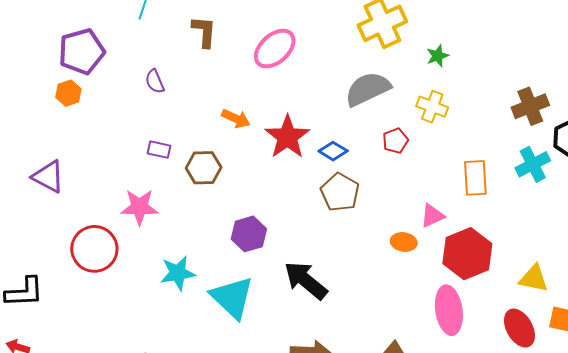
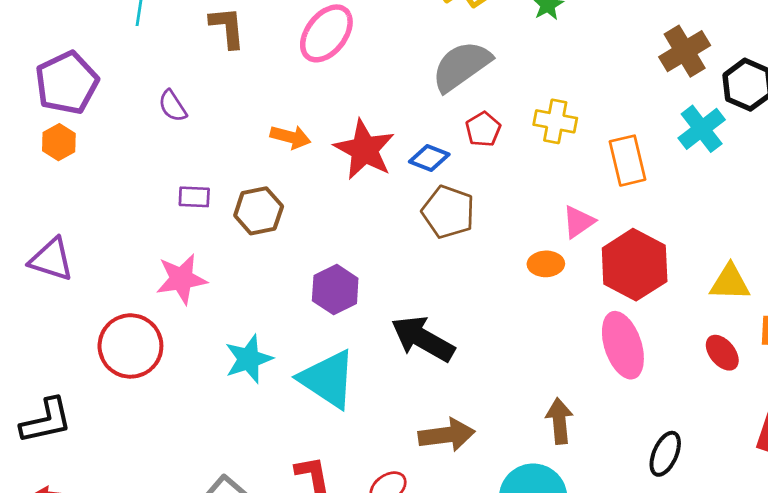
yellow cross: (432, 107) -> (555, 121), moved
red pentagon: (395, 141) -> (483, 129), moved
red ellipse: (519, 328) -> (722, 353), size x0.7

